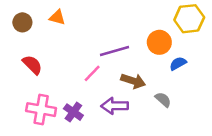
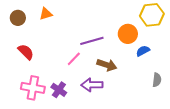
orange triangle: (57, 17) -> (46, 14), turned -32
gray semicircle: (163, 100) -> (157, 80), moved, turned 56

